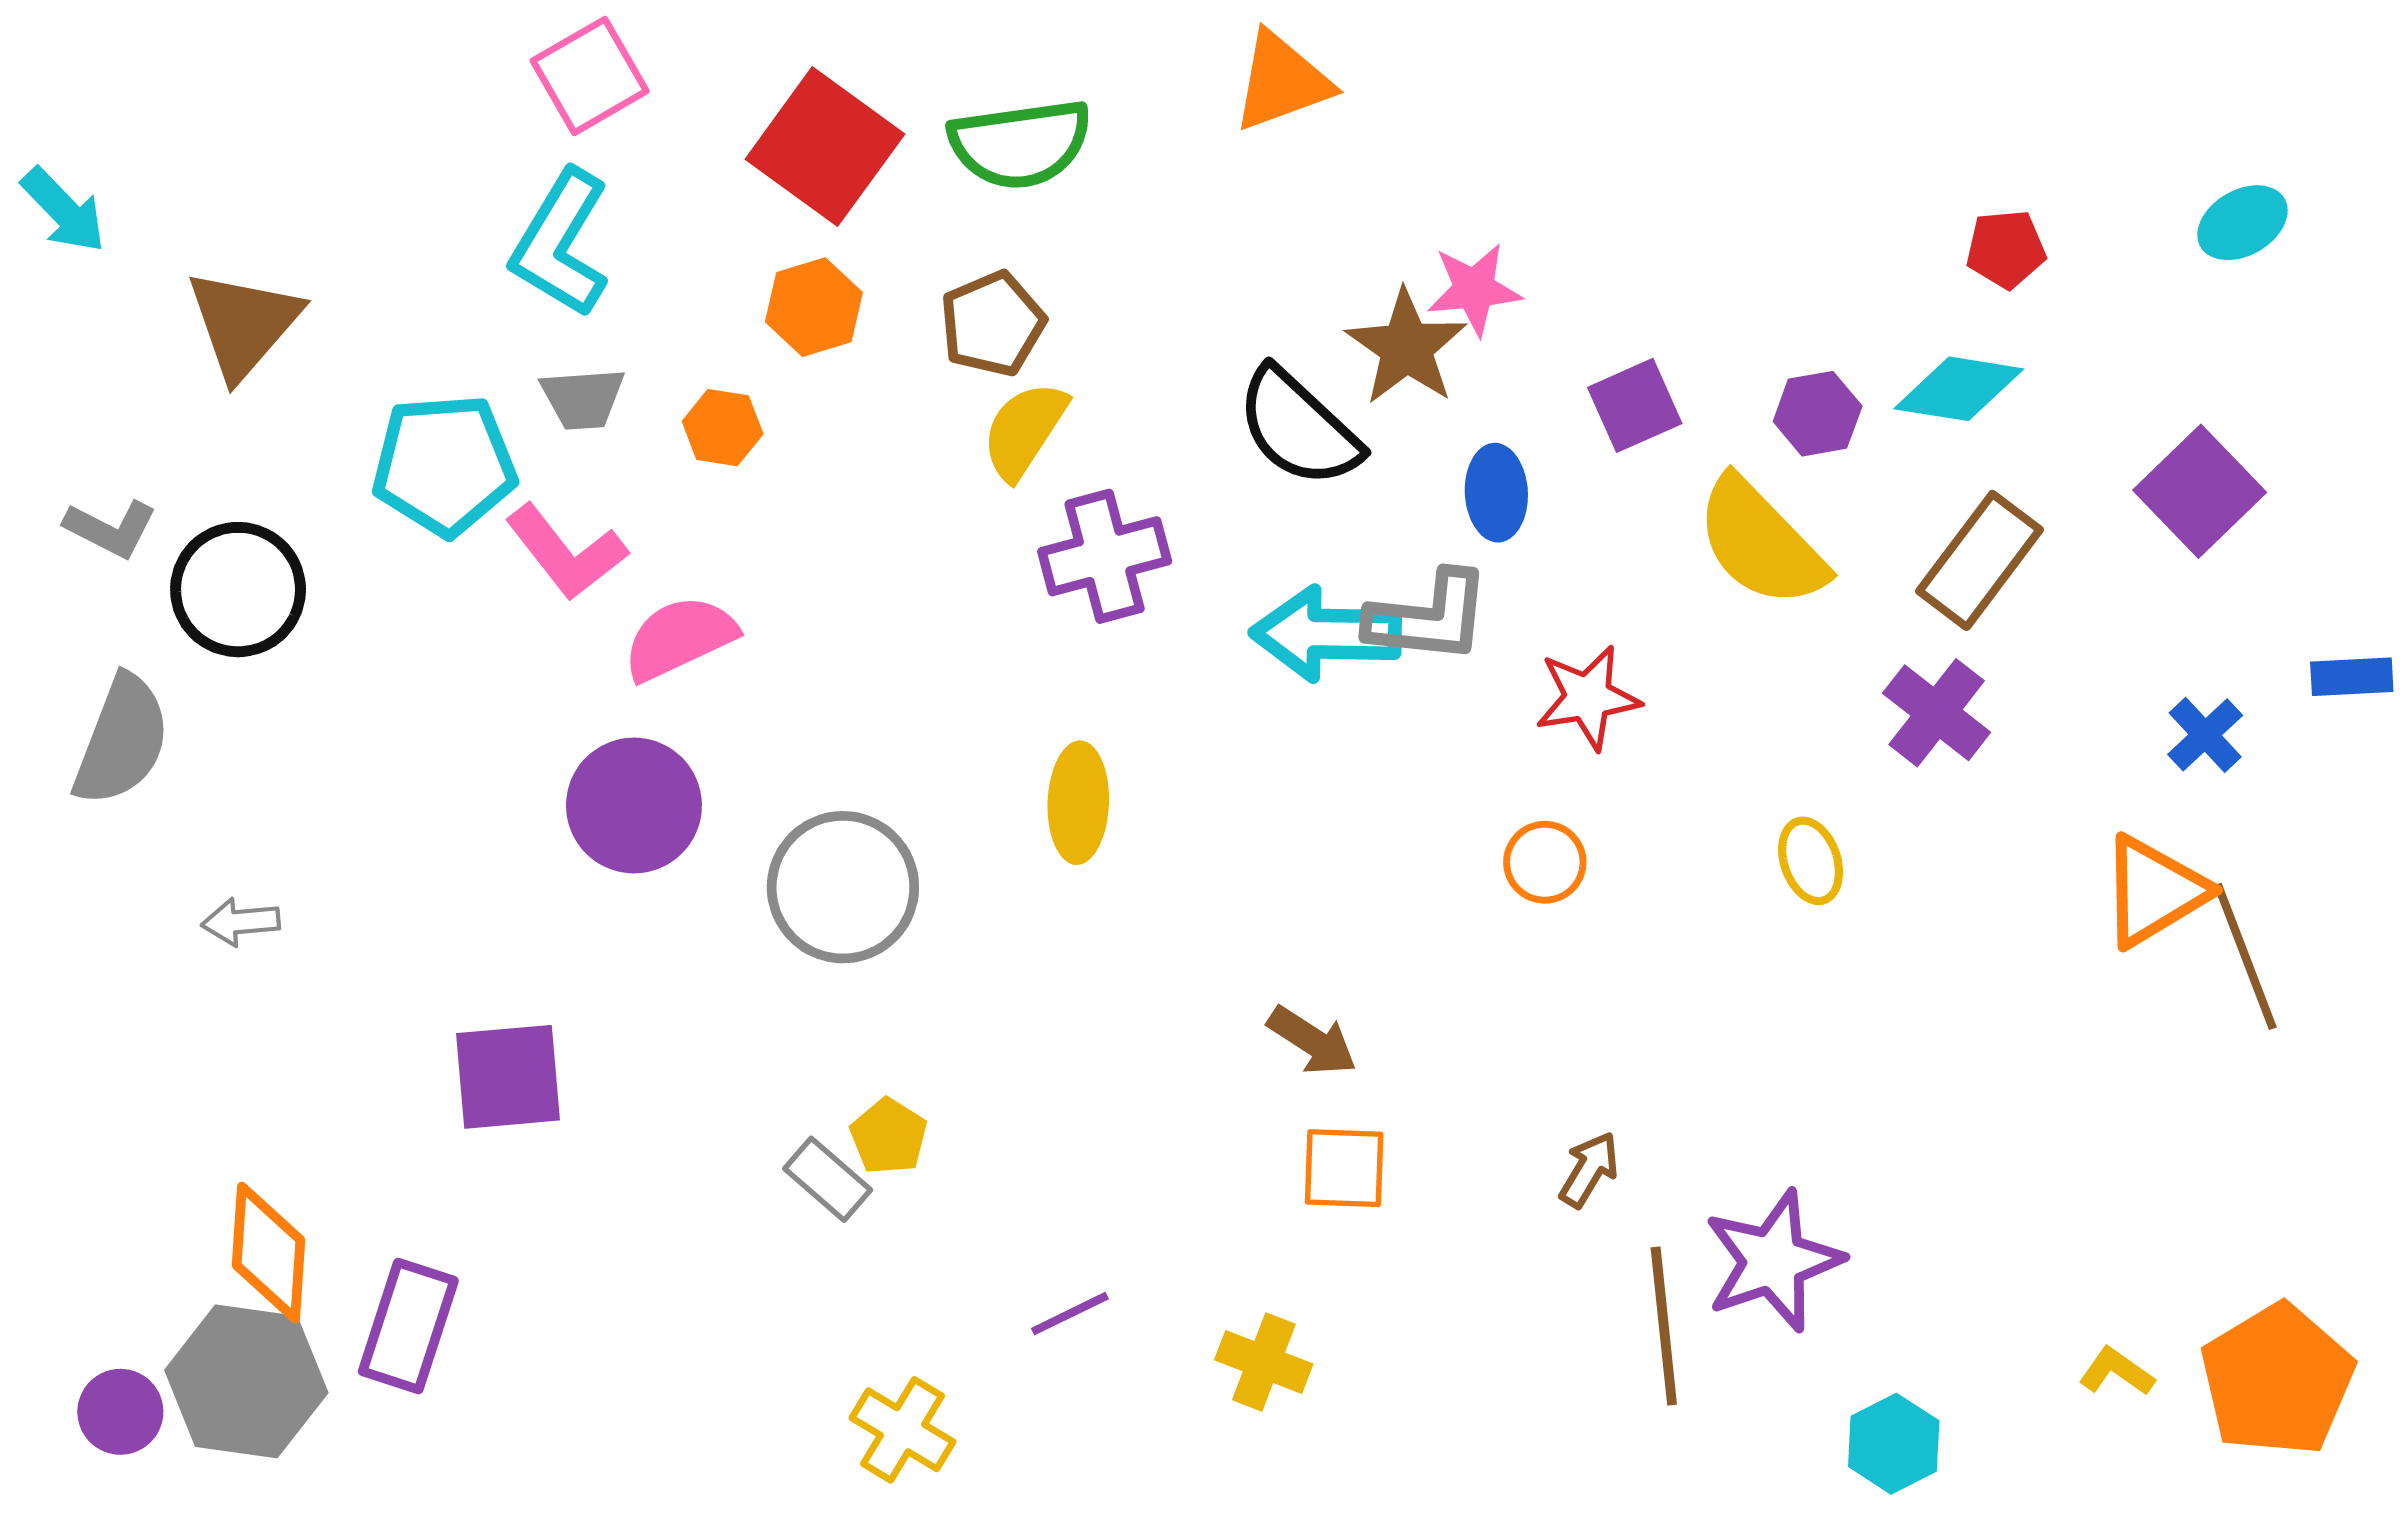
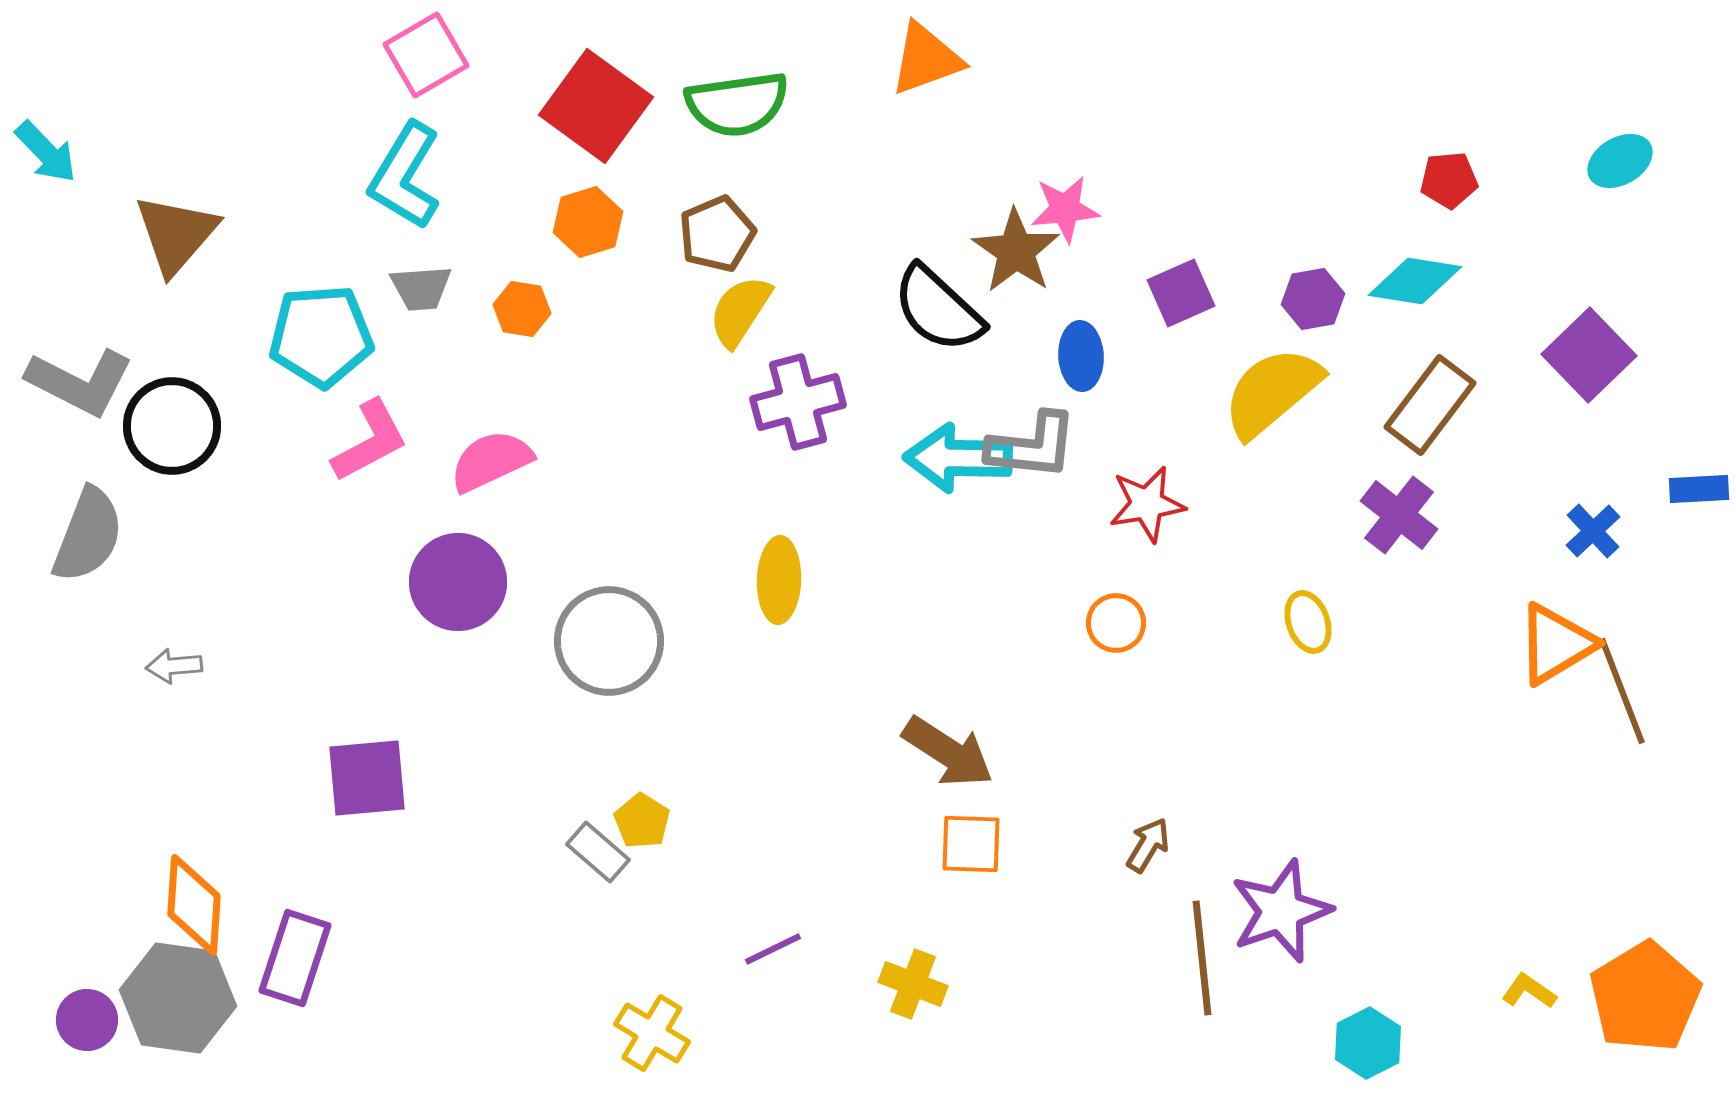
gray L-shape: (111, 529) -> (80, 382), size x1.6
yellow semicircle: (1761, 542) -> (1272, 392), turned 94
pink L-shape: (566, 552) -> (370, 441), moved, turned -80
brown arrow: (1312, 1041) -> (948, 752), size x1.4

